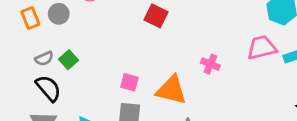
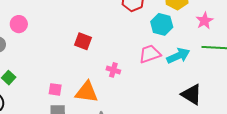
red square: (156, 16) -> (83, 41), moved

